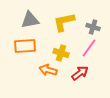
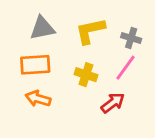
orange arrow: (48, 70) -> (38, 99), moved

